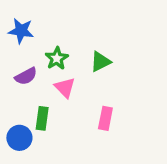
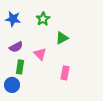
green star: (57, 58) -> (43, 19), moved
green rectangle: (42, 118) -> (20, 67), moved

